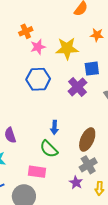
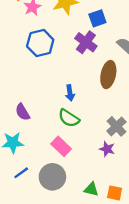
brown ellipse: (87, 140) -> (108, 75), moved
pink rectangle: (37, 172) -> (61, 146), turned 48

